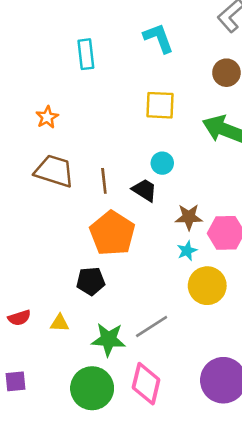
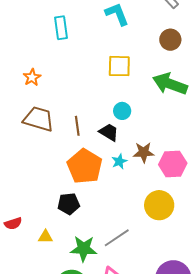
cyan star: (187, 251) -> (119, 161), moved
red semicircle: (19, 318) -> (13, 223), moved

